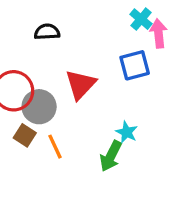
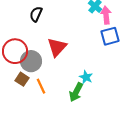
black semicircle: (47, 32) -> (36, 14), turned -63
blue square: (135, 65) -> (110, 36), moved

